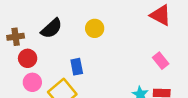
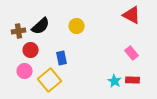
brown cross: (16, 37) -> (19, 31), moved
red circle: (28, 58) -> (31, 50), moved

